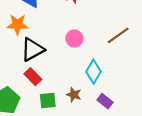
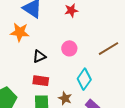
black triangle: (32, 50) -> (39, 56), moved, size x0.6
red rectangle: (33, 77) -> (41, 81), moved, turned -42

